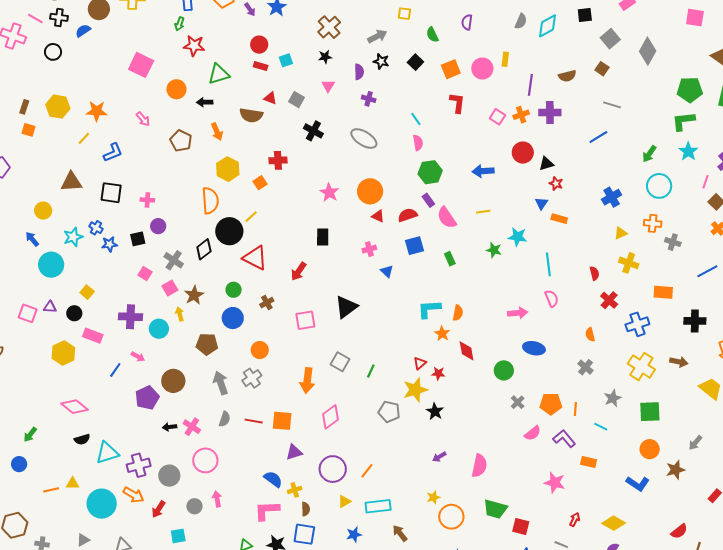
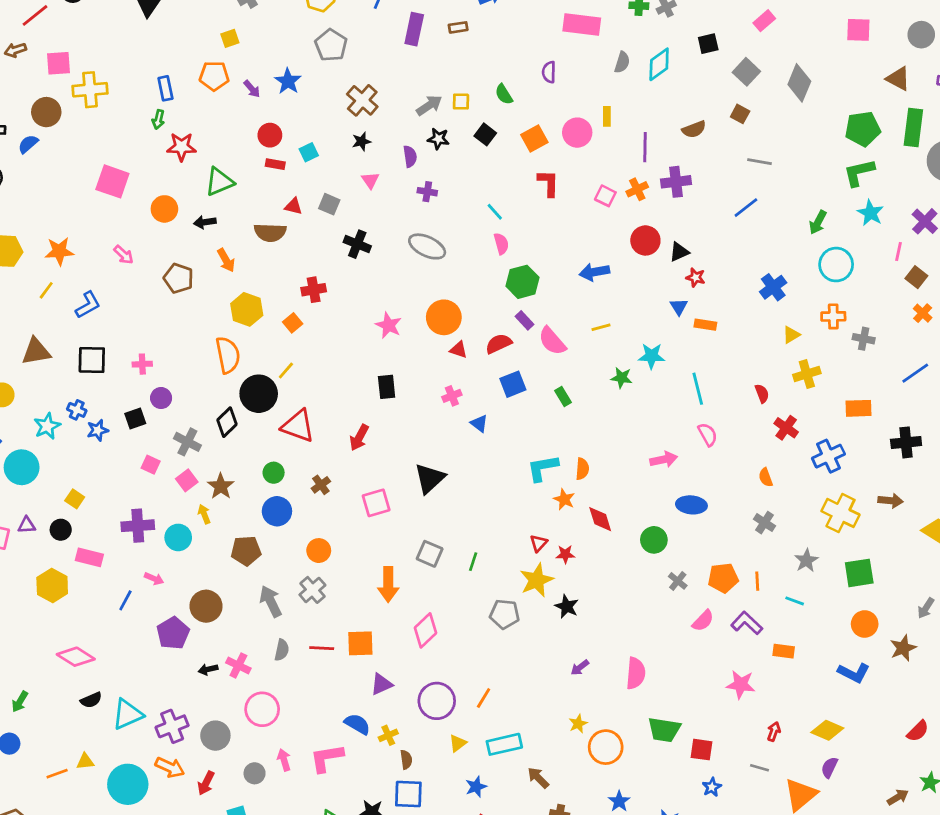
yellow square: (404, 14) -> (461, 102), moved
yellow cross: (629, 263) -> (807, 374), turned -30
pink L-shape: (267, 511) -> (327, 758), moved

